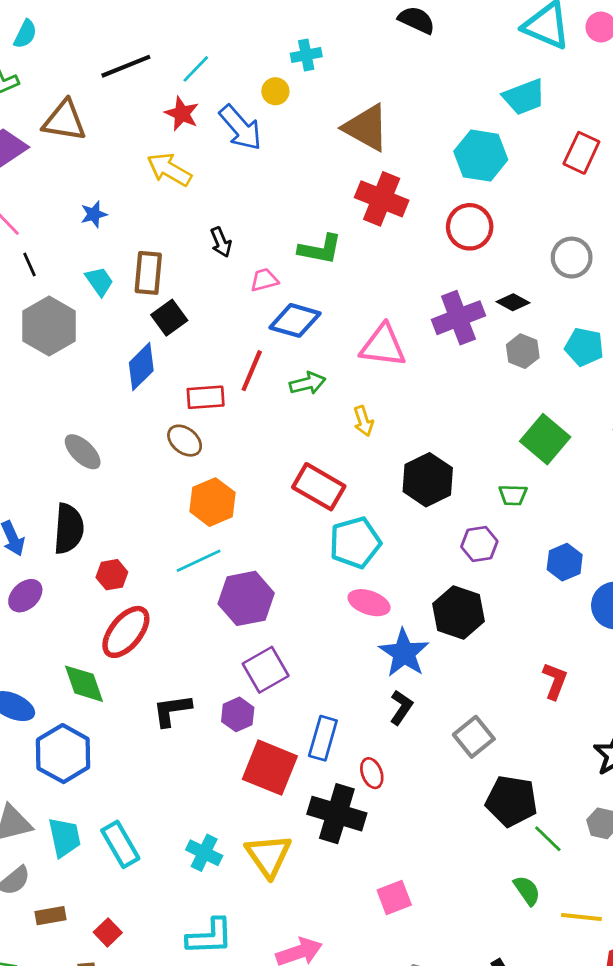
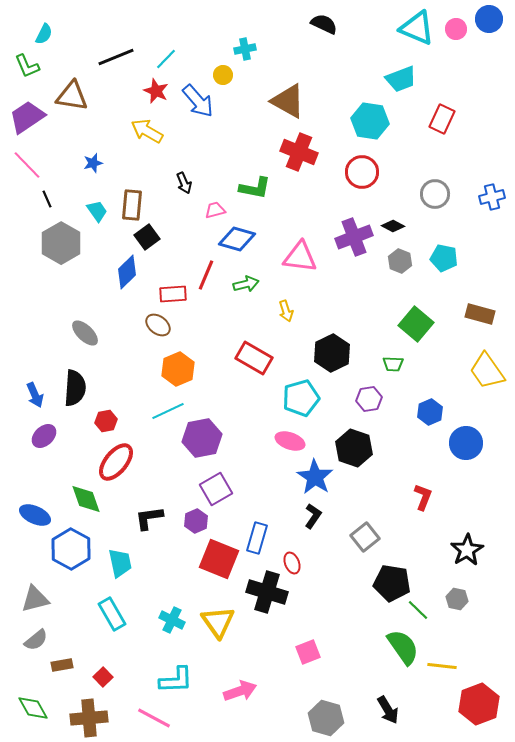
cyan pentagon: (355, 543) -> (301, 398), moved
cyan trapezoid: (64, 837) -> (120, 563), moved
green semicircle: (527, 890) -> (403, 647), size x1.6

